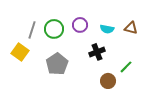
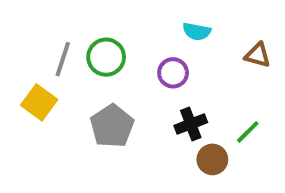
purple circle: (80, 25) -> (173, 73), moved
cyan semicircle: (107, 29) -> (197, 32), moved
black cross: (97, 52) -> (191, 124), moved

